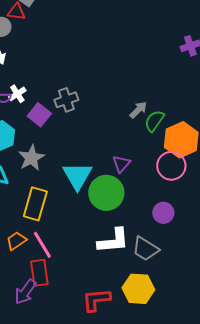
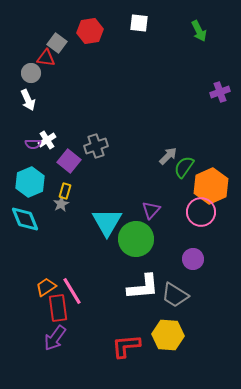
gray star: (31, 158) -> (61, 204), size x0.6
yellow rectangle: (35, 204) -> (65, 191), moved, size x0.5
red rectangle: (39, 273) -> (58, 308), moved

